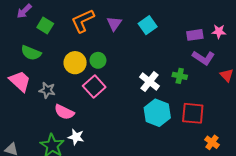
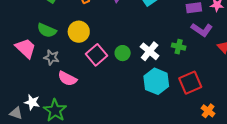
green semicircle: (31, 53) -> (47, 30), moved
green circle: (98, 60) -> (123, 53), moved
red square: (193, 113) -> (190, 83), turned -30
white star: (76, 137) -> (32, 102), moved

